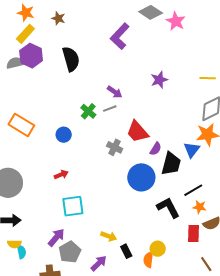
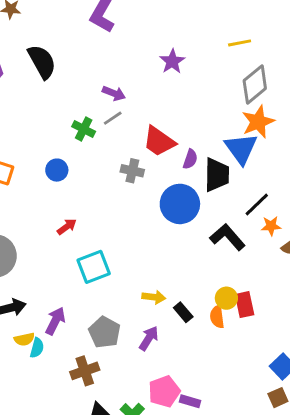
blue triangle: (192, 150) -> (241, 149), size x1.4
red rectangle: (194, 234) -> (245, 305), moved
purple arrow: (56, 237) -> (55, 321), moved
cyan semicircle: (22, 252) -> (37, 348), turned 40

